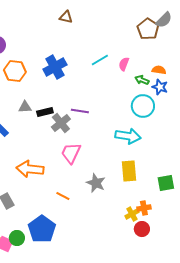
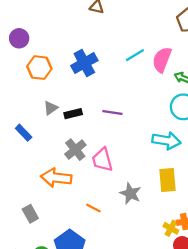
pink semicircle: (124, 64) -> (162, 60), size x1.6
gray triangle: (25, 107) -> (51, 108), turned -32
gray cross: (61, 123) -> (75, 150), moved
pink trapezoid: (71, 153) -> (102, 160), turned -40
yellow cross: (132, 214) -> (171, 228), turned -32

